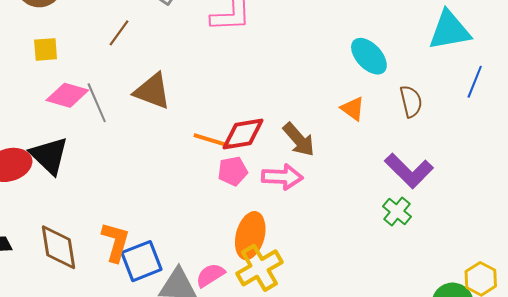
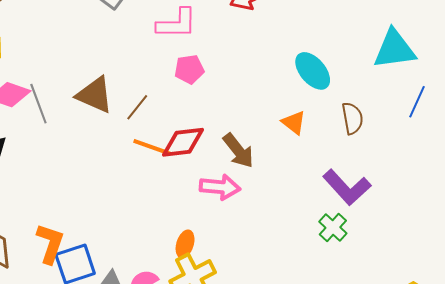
brown line: (119, 33) -> (137, 107), moved
pink pentagon: (233, 171) -> (189, 69), moved
orange ellipse: (250, 236) -> (185, 244), size x0.6

